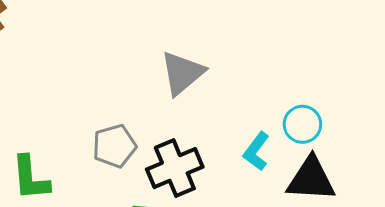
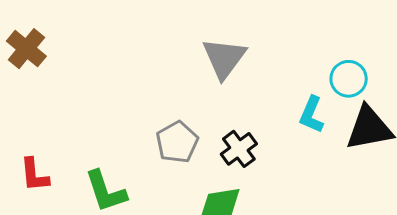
black cross: (175, 168) -> (239, 149), size x0.7

